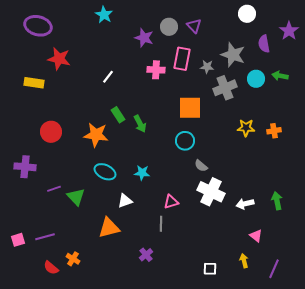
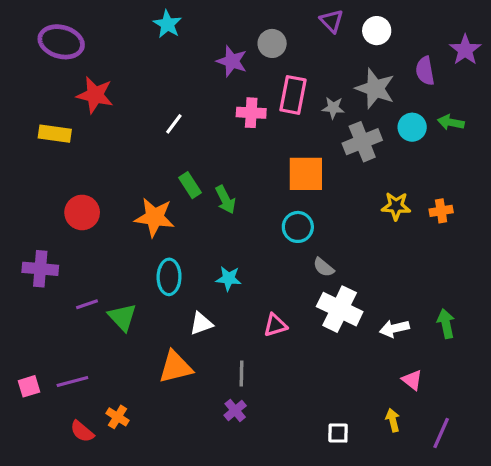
white circle: (247, 14) -> (377, 31), moved
purple triangle: (194, 26) -> (332, 21), moved
cyan ellipse: (105, 172) -> (169, 277), turned 65
gray line: (161, 224) -> (241, 373), moved

